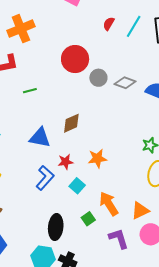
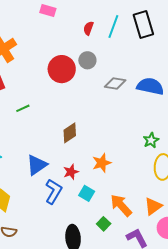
gray circle: (98, 78) -> (87, 60), moved
blue triangle: (40, 138) -> (37, 165), moved, turned -35

